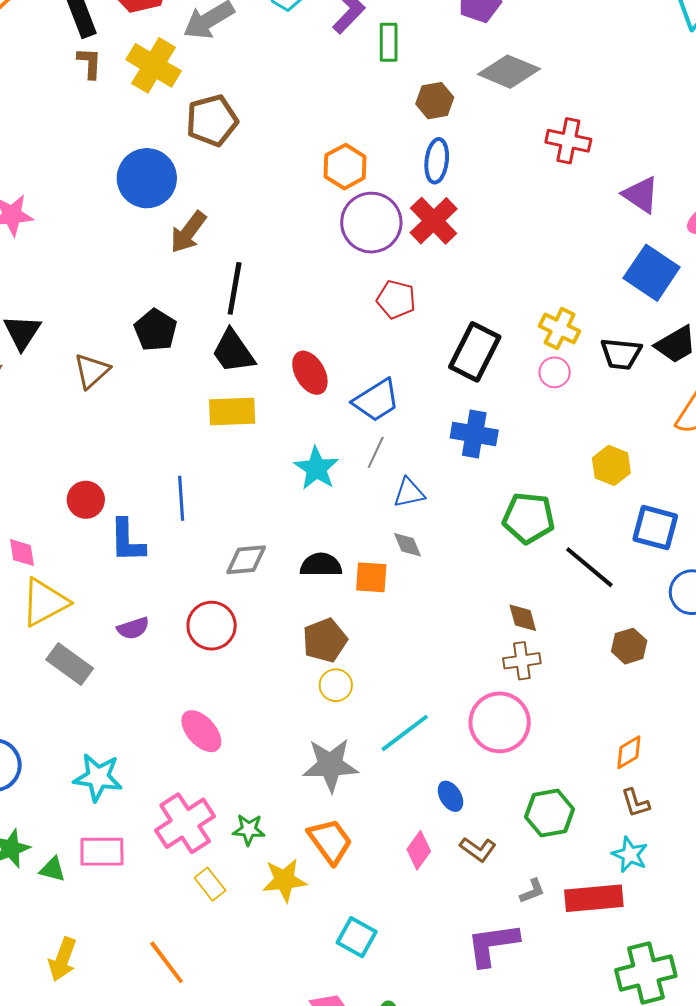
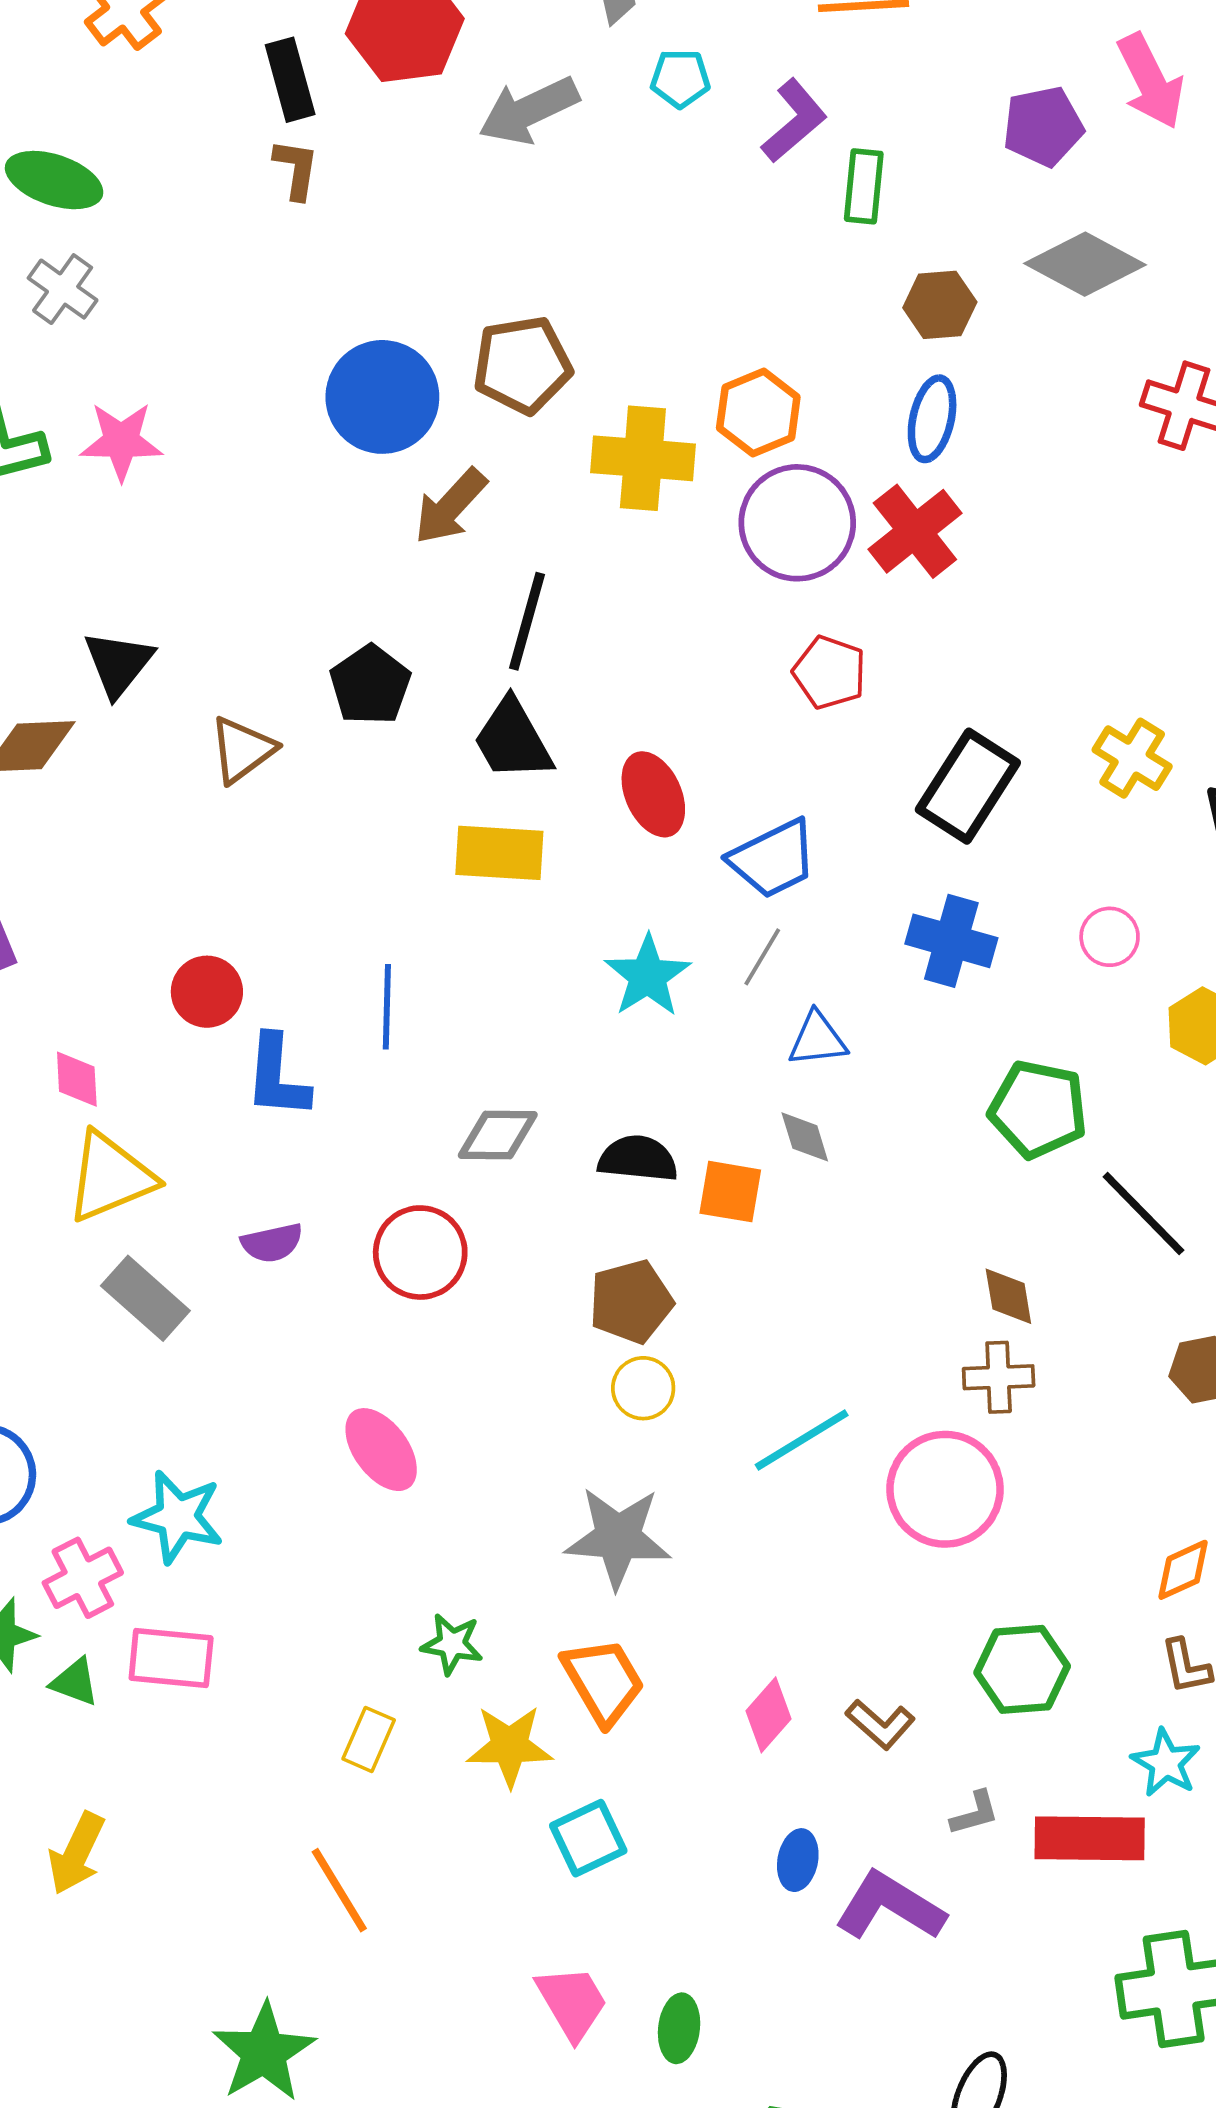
yellow cross: (154, 65) -> (643, 458), moved, turned -32
brown pentagon: (212, 120) -> (522, 365), moved
pink circle: (555, 372) -> (1110, 937), moved
cyan line: (405, 733) -> (802, 1440), moved
blue ellipse: (450, 796) -> (798, 1860), moved, turned 36
pink cross: (185, 823) -> (83, 1578), moved, size x0.7
yellow rectangle: (210, 884) -> (369, 1739), turned 56
cyan square: (357, 937) -> (588, 1838), moved, turned 30
purple L-shape: (492, 944) -> (890, 1906), turned 34
orange line: (167, 962) -> (339, 1890), moved

